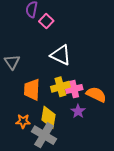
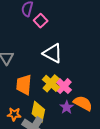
yellow cross: (60, 87) -> (51, 83), turned -36
pink cross: (74, 89) -> (64, 86), turned -35
orange semicircle: (96, 95) -> (83, 103), moved

